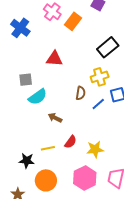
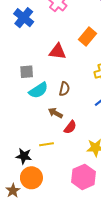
orange rectangle: (73, 21) -> (87, 36), moved
brown semicircle: (81, 93) -> (64, 89), moved
red semicircle: (71, 142) -> (70, 127), moved
orange circle: (46, 180) -> (31, 178), moved

